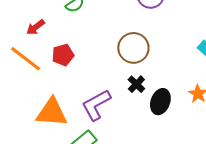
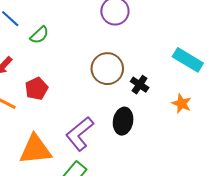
black cross: (136, 84) -> (140, 85), moved
black ellipse: (160, 102) -> (123, 121), moved

